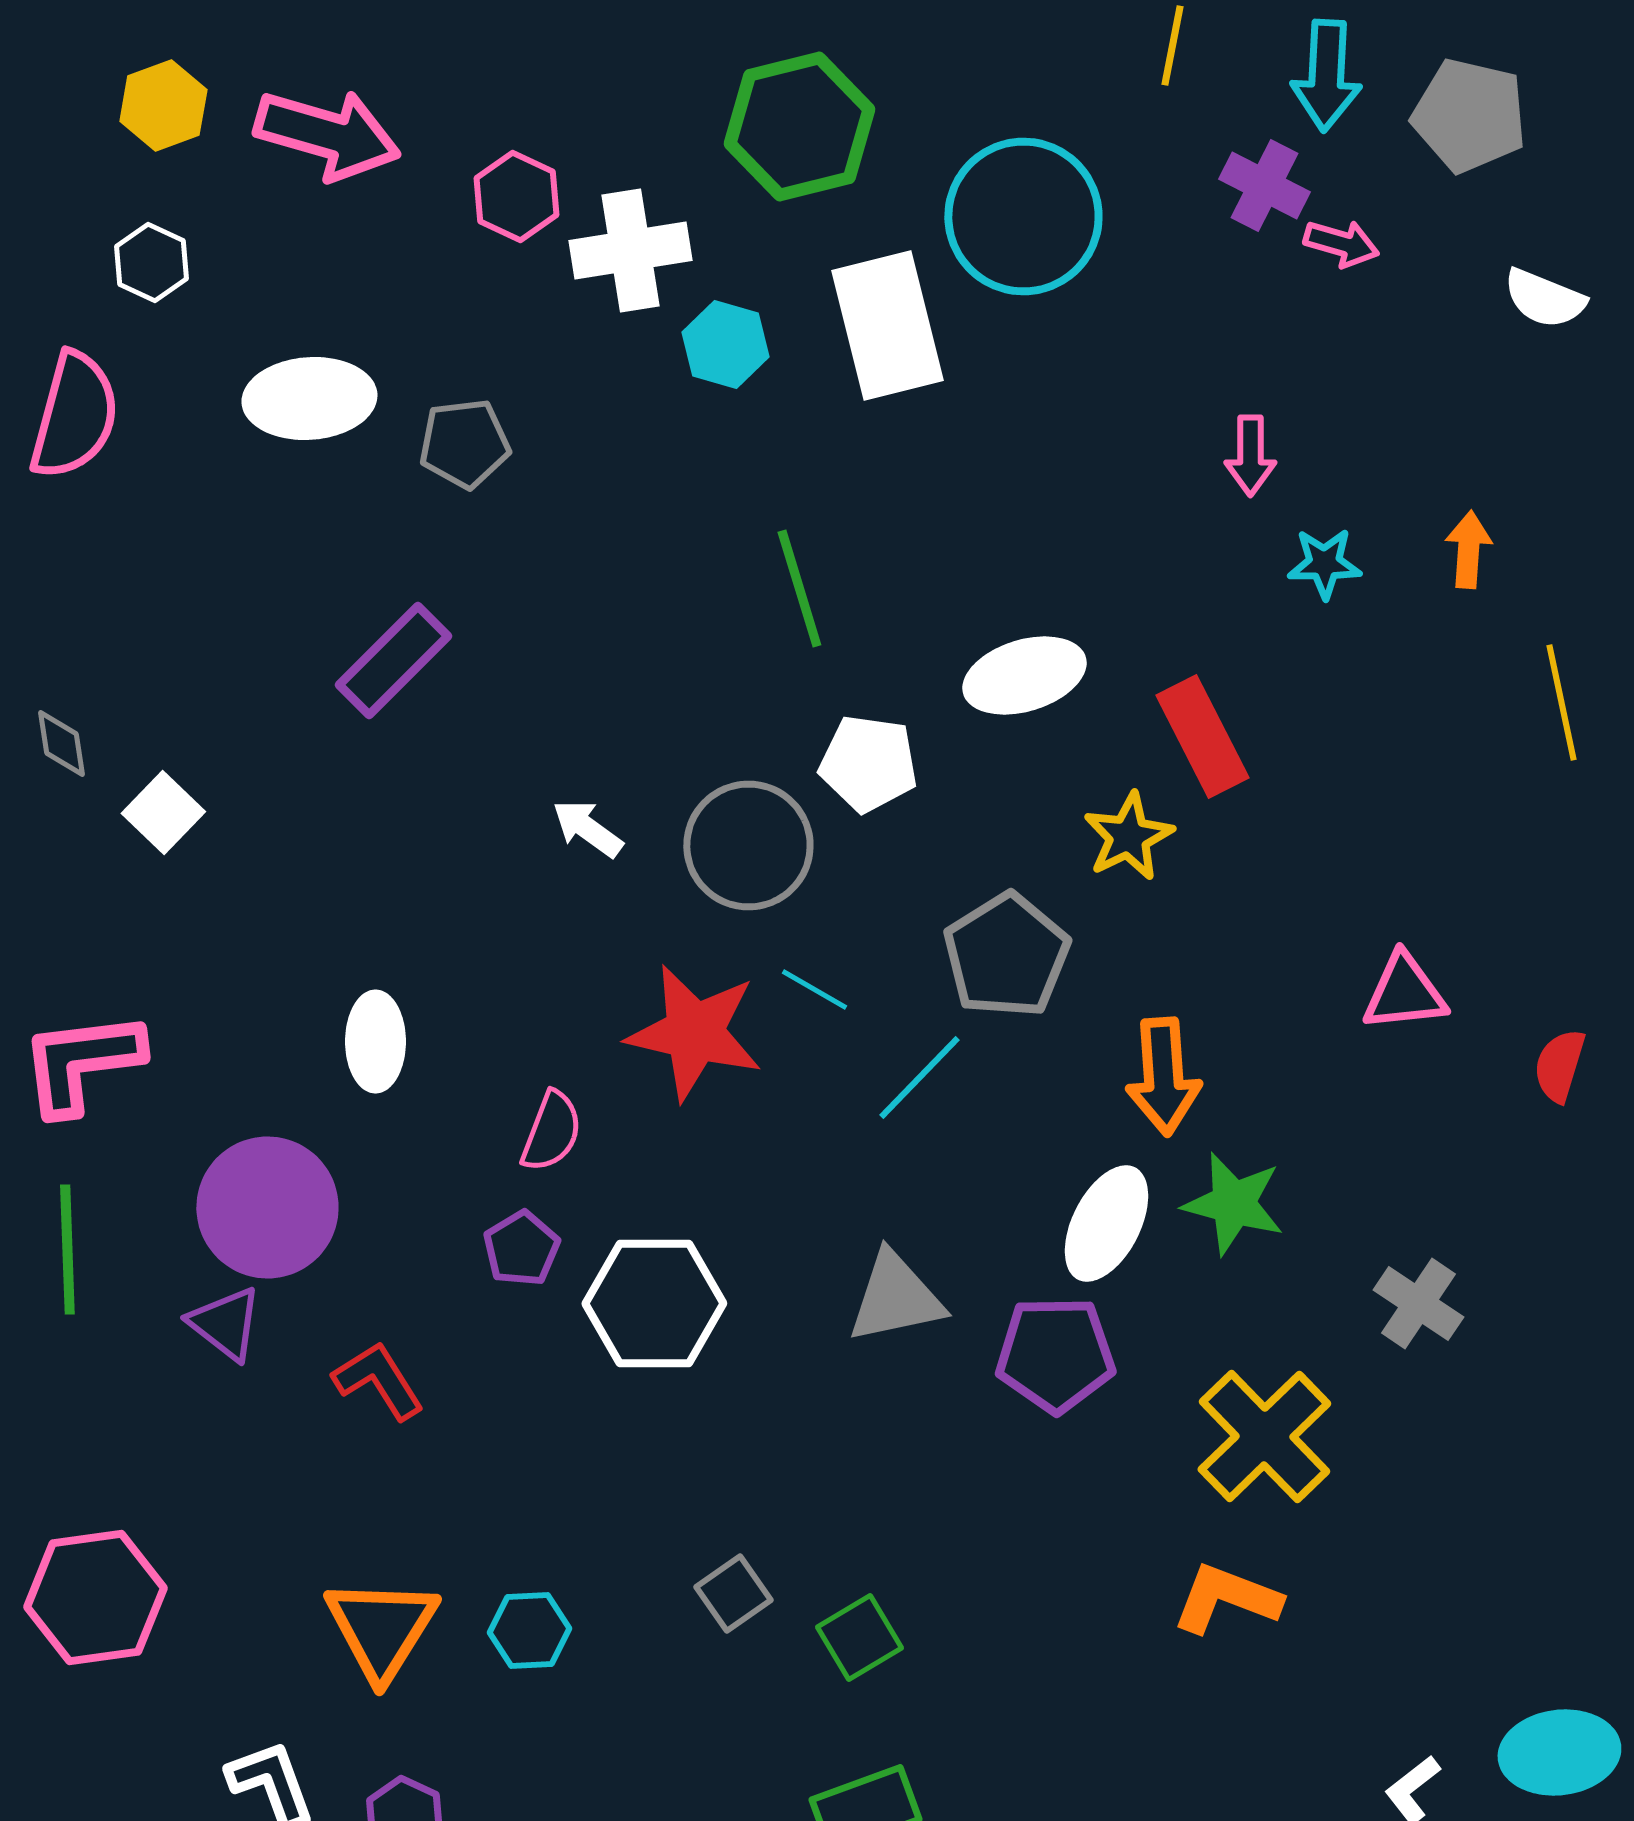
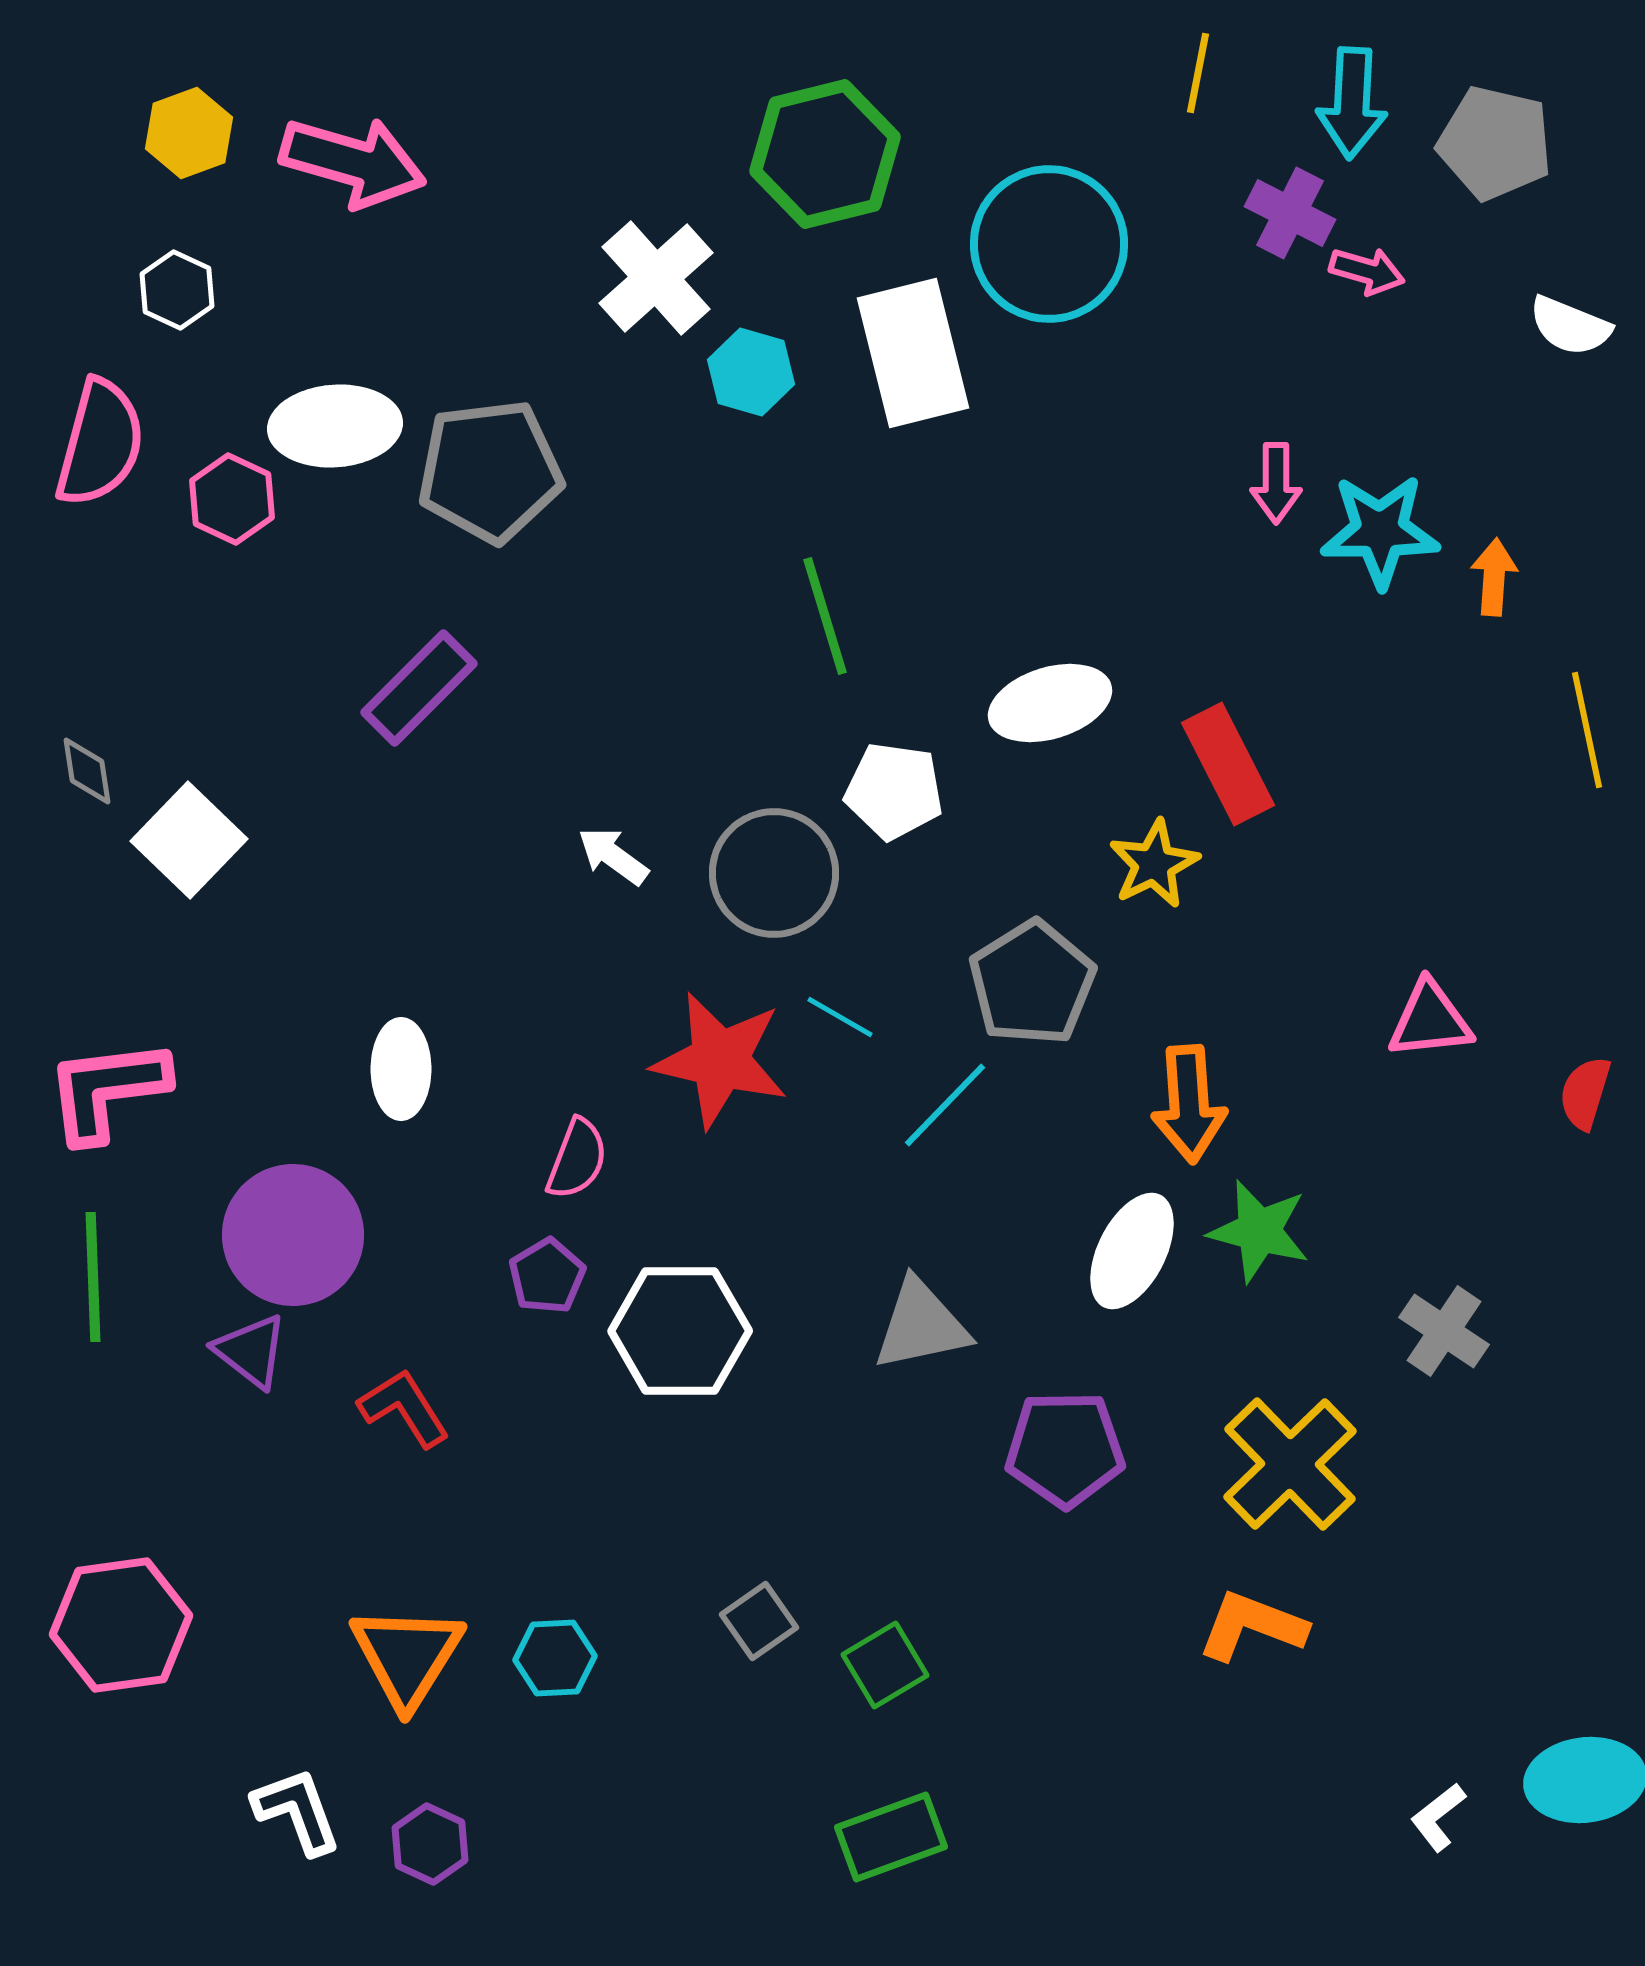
pink hexagon: (516, 196) -> (232, 499), moved
white cross: (630, 250) -> (656, 278), turned -33
gray pentagon: (464, 444) -> (490, 471), size x1.6
cyan star: (1324, 564) -> (1380, 531), moved, size x1.6
white square: (163, 812) -> (189, 840), size x1.4
purple pentagon: (1055, 1354) -> (1065, 1449), moved

